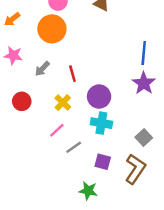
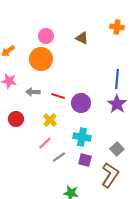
gray arrow: (42, 69) -> (33, 92), turned 48
red line: (72, 74) -> (58, 96), turned -56
purple circle: (99, 97) -> (81, 103), moved
purple square: (103, 162) -> (85, 160), moved

